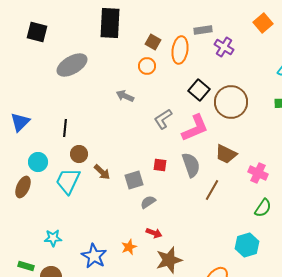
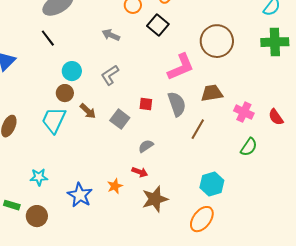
black square: (199, 90) -> (158, 25), moved
gray L-shape: (163, 119) -> (110, 75), moved
black line: (65, 128) -> (48, 38), moved, turned -42
brown trapezoid: (226, 154) -> (212, 93), turned 145
cyan circle: (38, 162) -> (72, 71), moved
gray square: (134, 180) -> (120, 119), turned -36
gray semicircle: (148, 202) -> (146, 146), moved
cyan hexagon: (247, 245) -> (212, 184), moved

